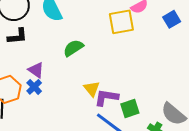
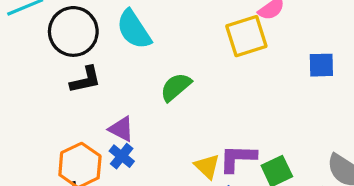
blue square: (172, 19) -> (321, 65), moved, turned 36
yellow triangle: (92, 89) -> (207, 166), moved

